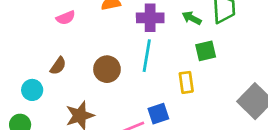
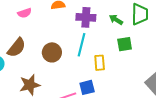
brown semicircle: (58, 66) -> (17, 48), size x1.5
yellow rectangle: (186, 82) -> (100, 63), moved

